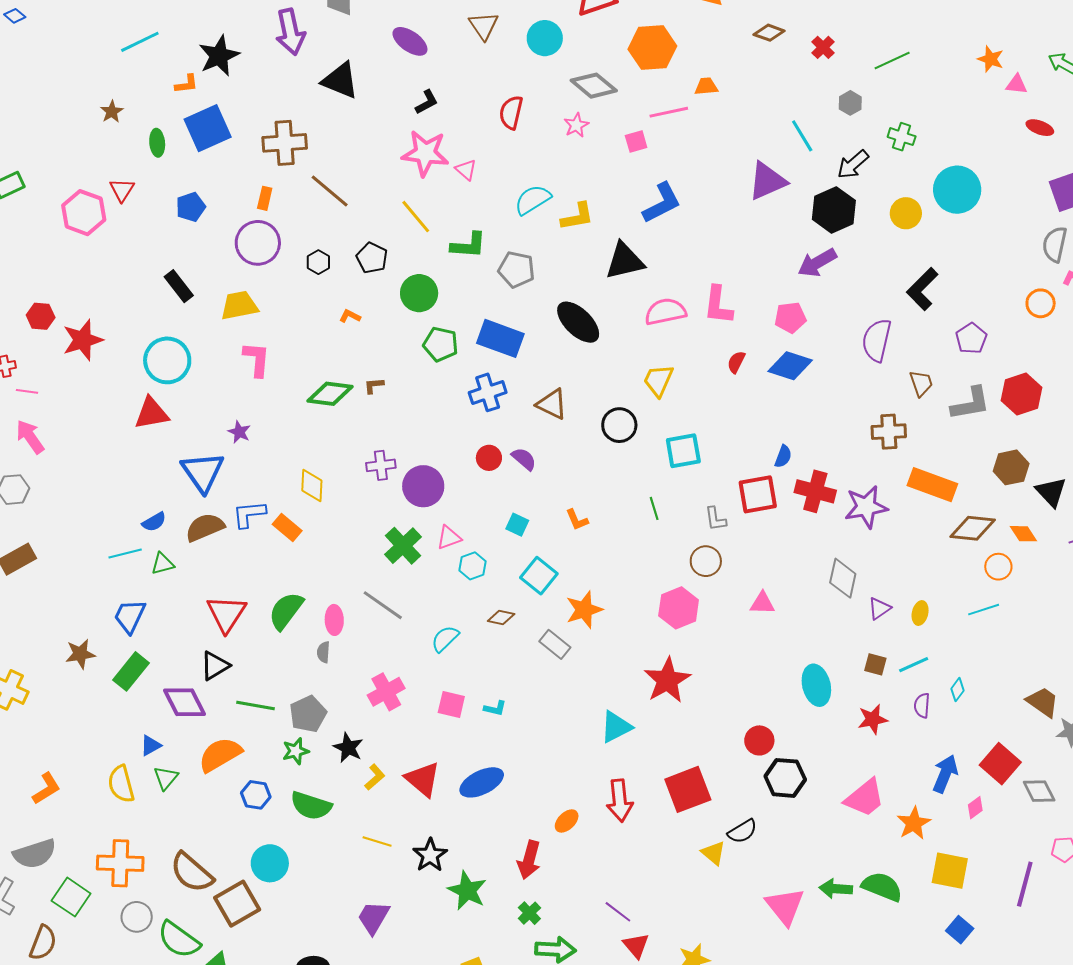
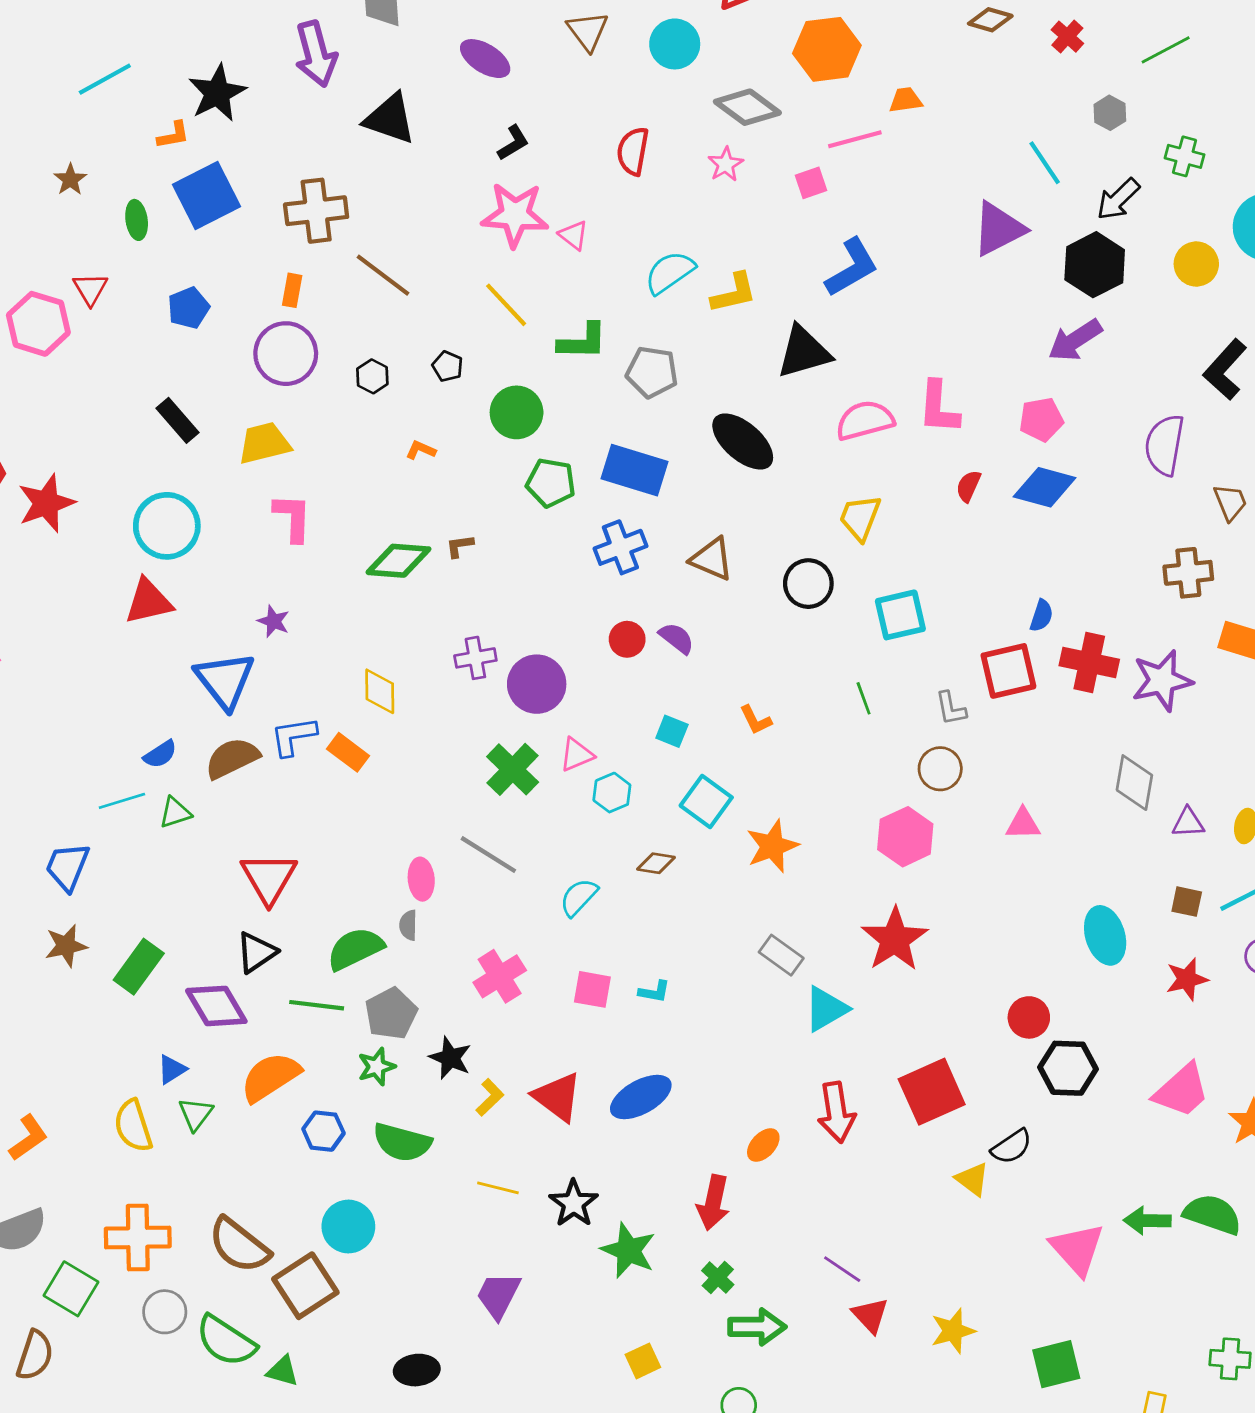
black pentagon: (372, 258) -> (448, 366), size x0.7
purple triangle: (879, 608) -> (1188, 823), turned 35
green semicircle: (286, 611) -> (355, 949), moved, turned 30
blue trapezoid: (130, 616) -> (67, 867), moved
gray rectangle: (555, 644) -> (781, 955), moved

